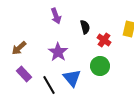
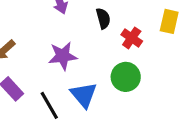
purple star: (58, 52) -> (63, 56), turned 30

